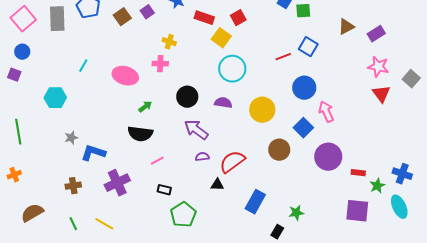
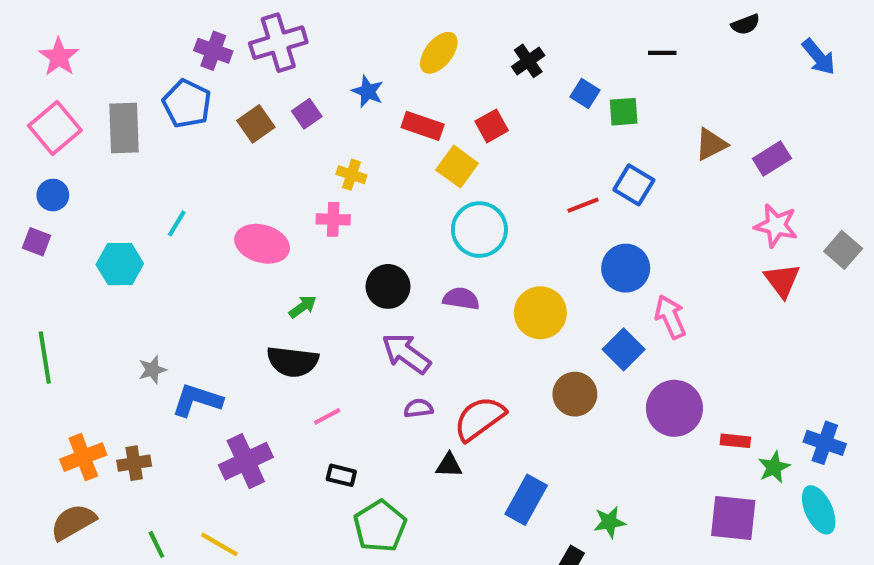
cyan hexagon: (55, 98) -> (120, 264), moved
orange cross: (14, 175) -> (83, 457), moved, size x1.5
brown cross: (73, 186) -> (134, 463), moved

